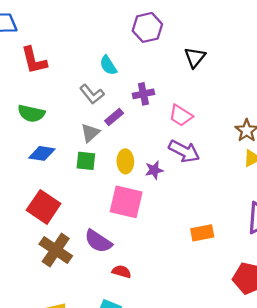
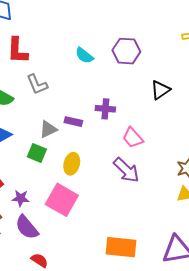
cyan semicircle: (108, 65) -> (84, 55), moved, turned -36
gray L-shape: (92, 94) -> (37, 84), moved
purple rectangle: (114, 117) -> (73, 122), turned 36
purple star: (154, 170) -> (21, 198), moved
orange rectangle: (202, 233) -> (121, 247), size x1.4

